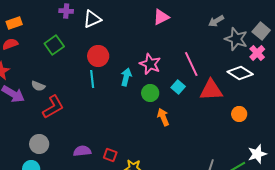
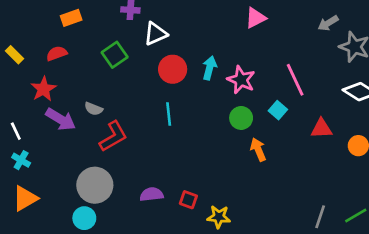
white triangle: (92, 19) -> (155, 34), moved
orange rectangle: (14, 23) -> (71, 18), moved
cyan arrow: (126, 77) -> (209, 68), moved
cyan line: (92, 79) -> (169, 114), moved
red triangle: (211, 90) -> (321, 129), moved, size x0.7
gray circle: (39, 144) -> (95, 185), size x1.4

